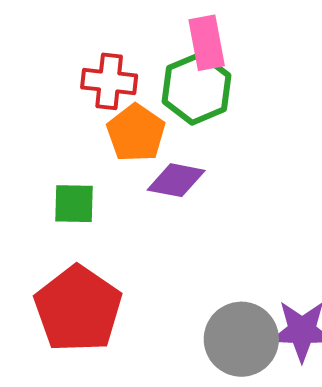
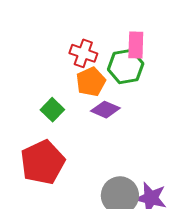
green square: (74, 204) -> (52, 110), turned 30

